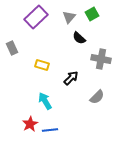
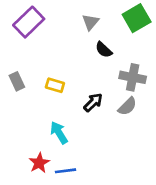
green square: (92, 14) -> (137, 18), moved, size x1.5
purple rectangle: (36, 17) -> (29, 22), moved
gray rectangle: (12, 48) -> (17, 81), moved
gray semicircle: (97, 97) -> (127, 106), moved

